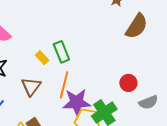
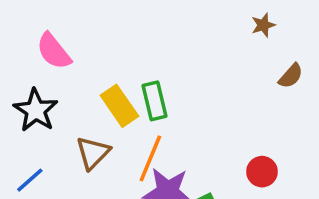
brown semicircle: (137, 26) -> (291, 76), size x0.6
yellow rectangle: (42, 58) -> (119, 106), size x1.6

